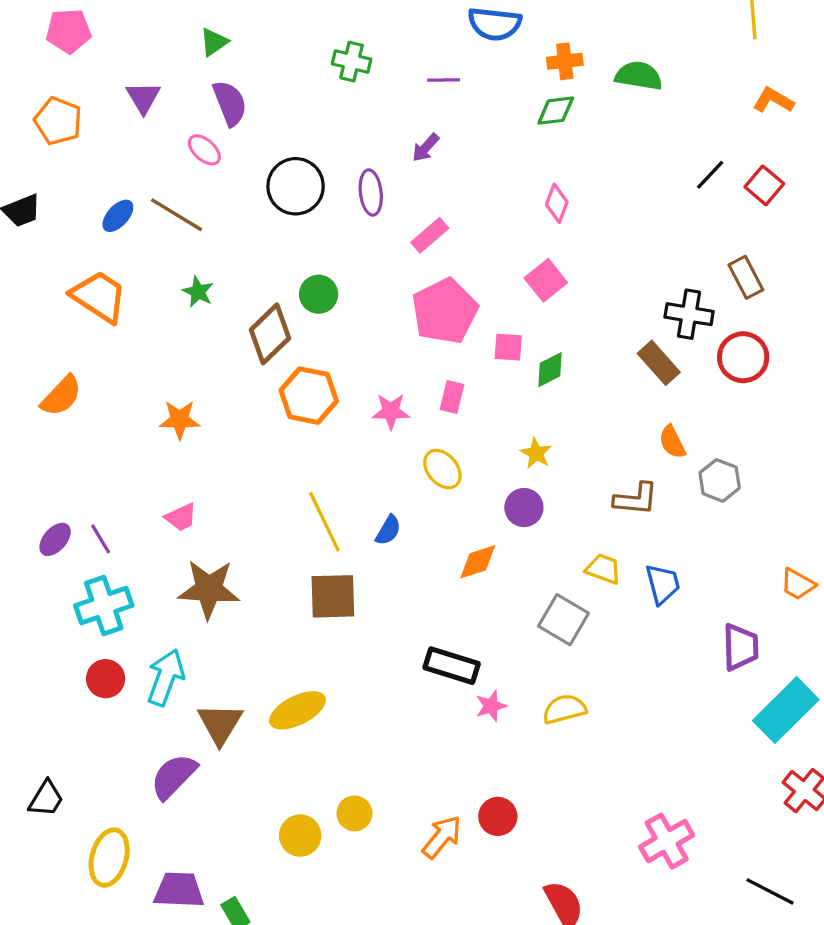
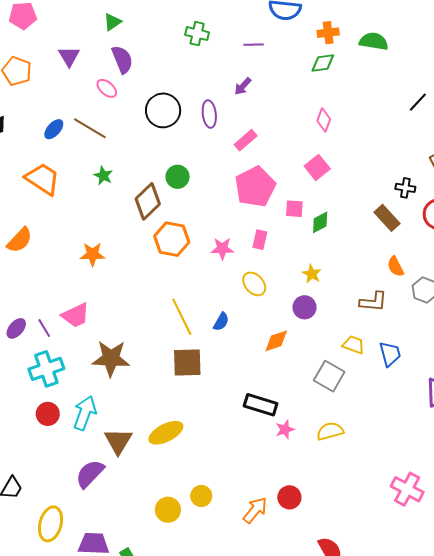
black cross: (689, 314) -> (405, 188), size x0.7
pink trapezoid: (181, 517) -> (76, 315), moved, size x1.4
pink cross: (667, 841) -> (407, 489), moved, turned -32

